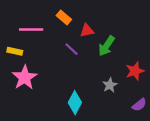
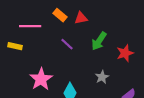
red triangle: (87, 31) -> (81, 18), moved
red star: (135, 71) -> (125, 53), moved
pink star: (25, 77) -> (41, 79), moved

